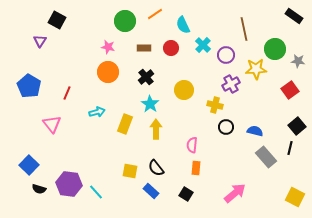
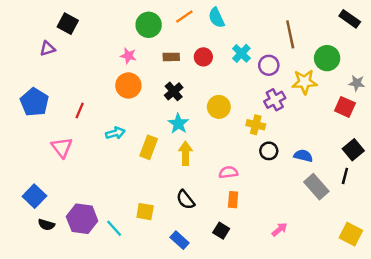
cyan semicircle: (183, 25) -> (216, 18), moved
purple triangle: (40, 41) -> (48, 49), turned 40
gray star: (298, 61) -> (357, 83), moved
red square: (290, 90) -> (345, 107), turned -30
pink semicircle: (192, 145) -> (228, 172), turned 77
yellow square: (130, 171) -> (145, 212), moved
blue rectangle: (151, 191) -> (180, 240), moved
pink arrow: (235, 193) -> (279, 229), size x0.6

